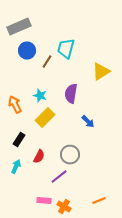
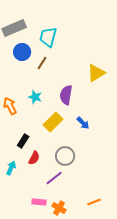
cyan trapezoid: (66, 49) -> (48, 37), moved
yellow rectangle: (45, 118) -> (53, 122), moved
black rectangle: (19, 140) -> (23, 141), moved

